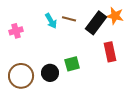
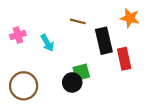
cyan arrow: (51, 21) -> (47, 43), moved
black rectangle: (96, 23) -> (104, 41), moved, turned -50
black circle: (50, 73) -> (72, 82), moved

